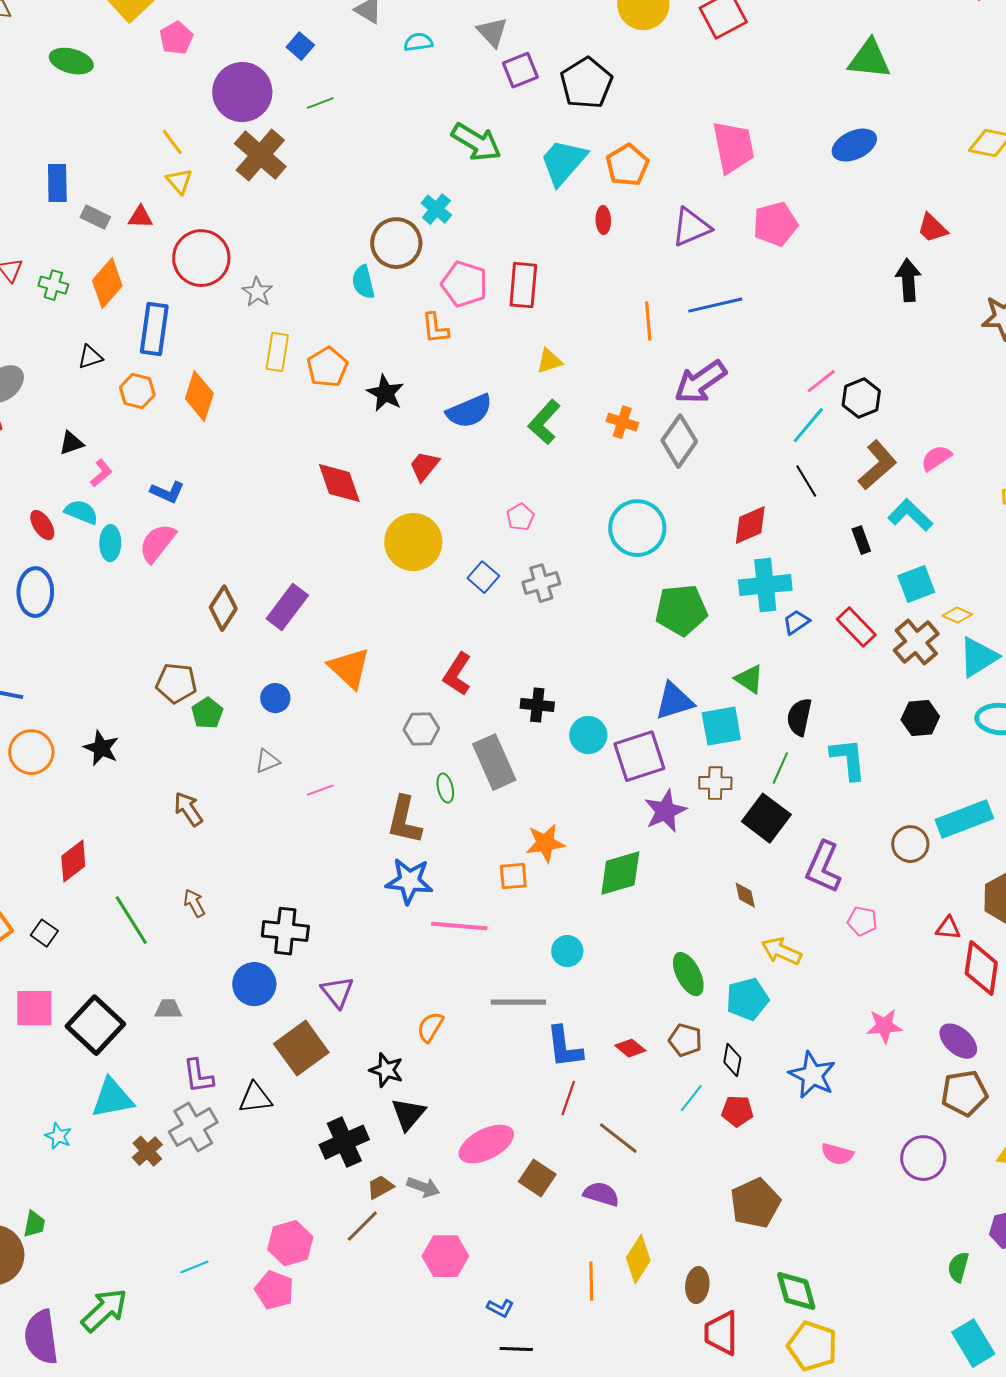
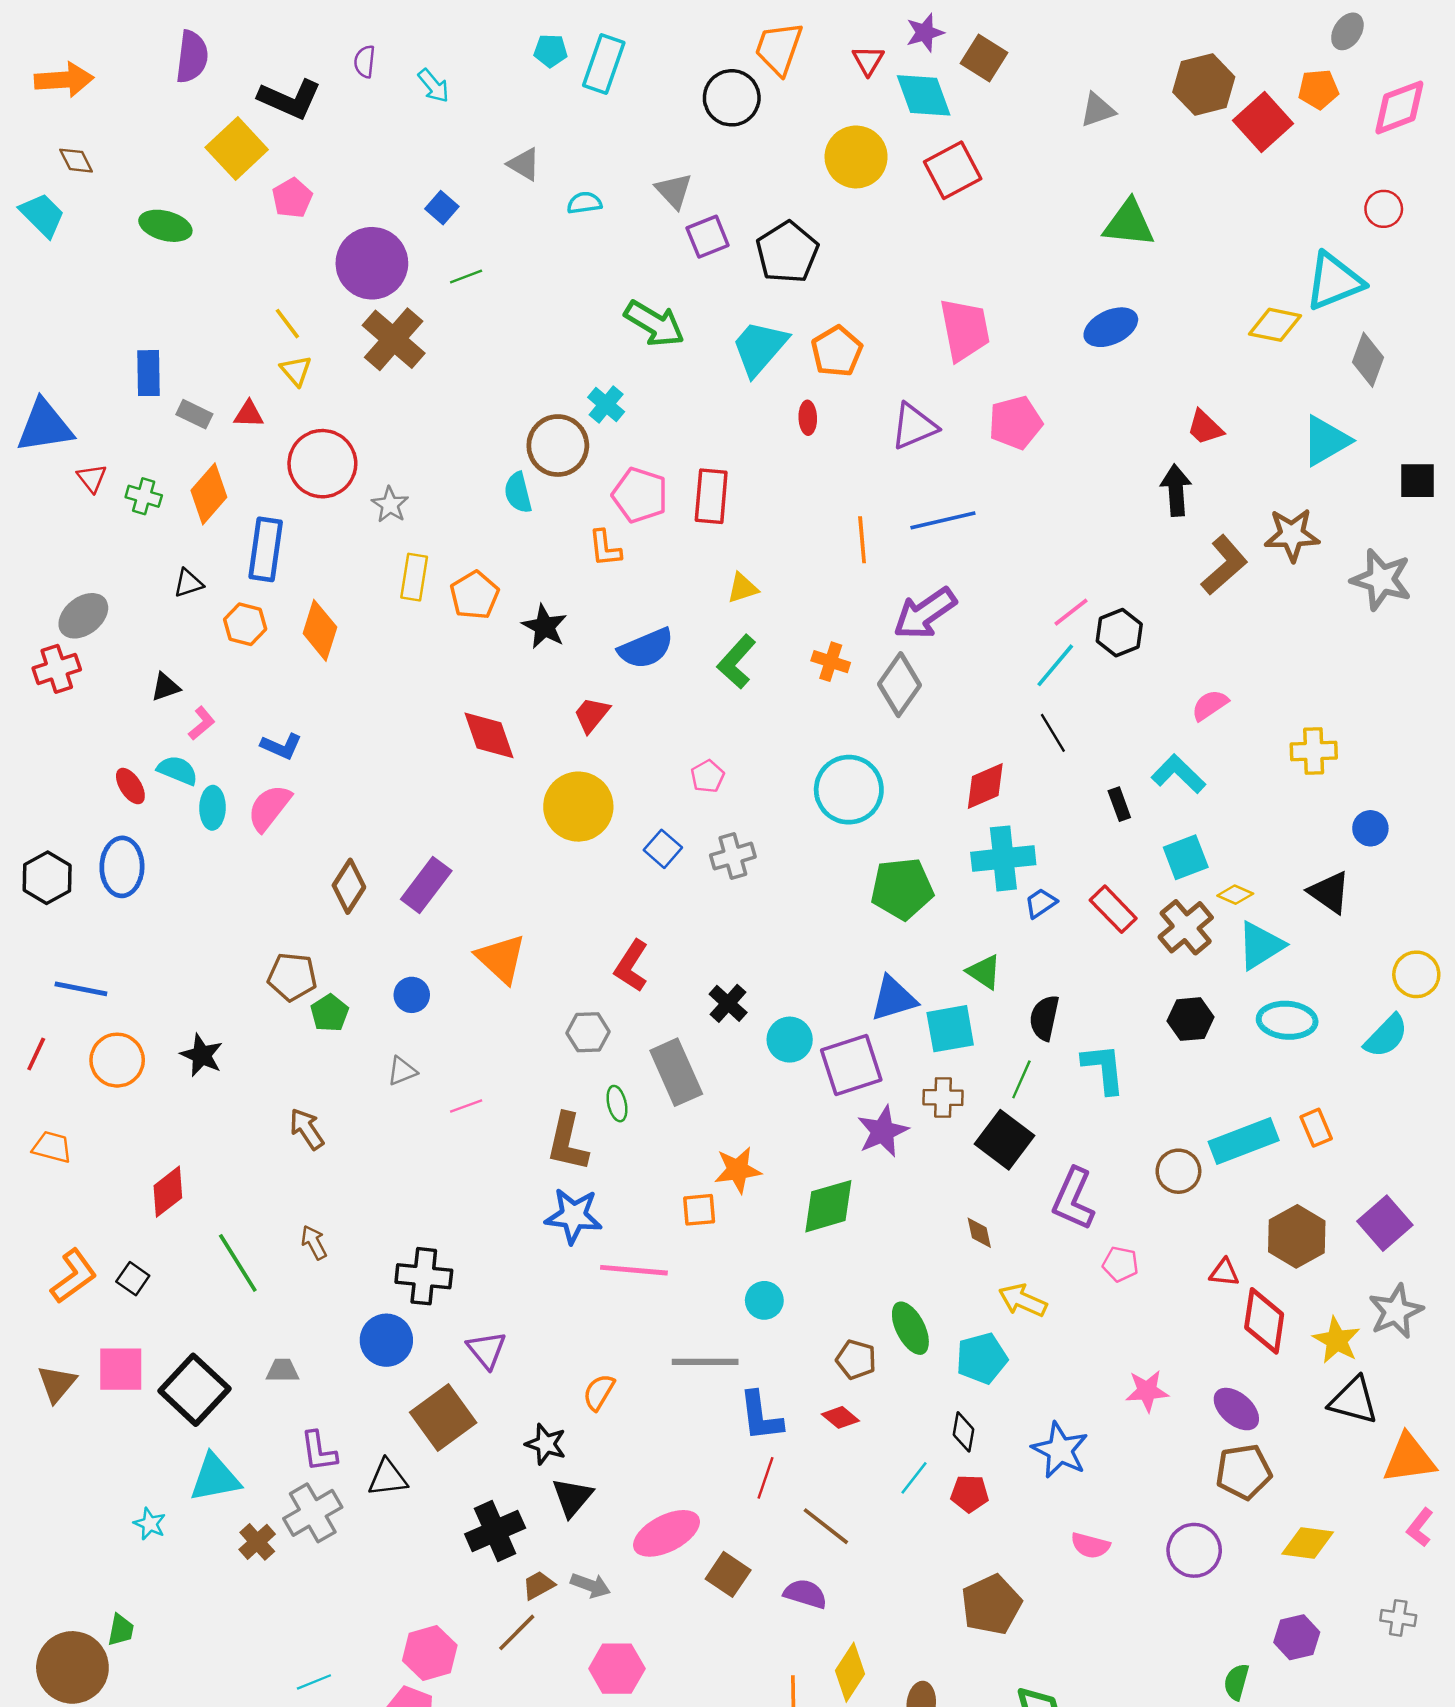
brown L-shape: (877, 465) -> (1224, 565), moved
black cross: (537, 705) -> (728, 1003), turned 36
brown pentagon: (685, 1040) -> (856, 1360), moved

